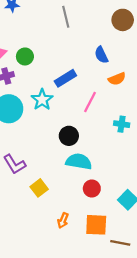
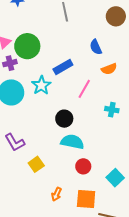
green circle: (25, 56) -> (27, 46), size x1.6

